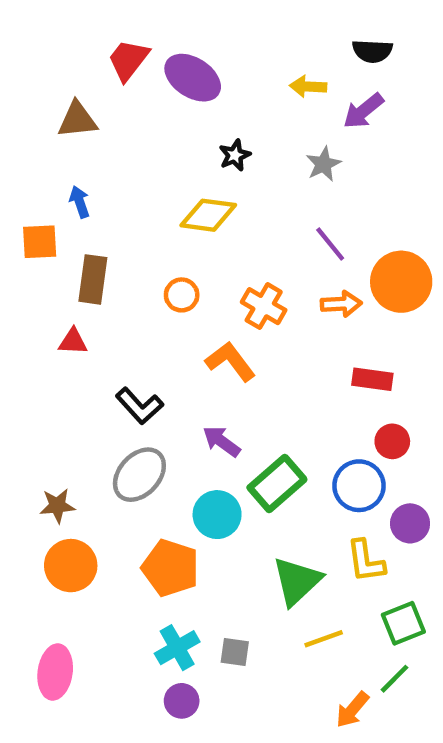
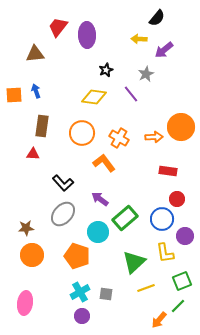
black semicircle: (372, 51) -> (157, 18), moved, turned -54
purple ellipse: (193, 78) -> (87, 35), turned 55
orange square: (40, 242) -> (14, 95), moved
purple line: (330, 244) -> (131, 94), moved
orange circle: (182, 295) -> (82, 133), size x1.6

